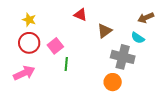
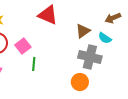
red triangle: (80, 15) -> (48, 15), size x1.5
brown triangle: (105, 31) -> (83, 31), moved

